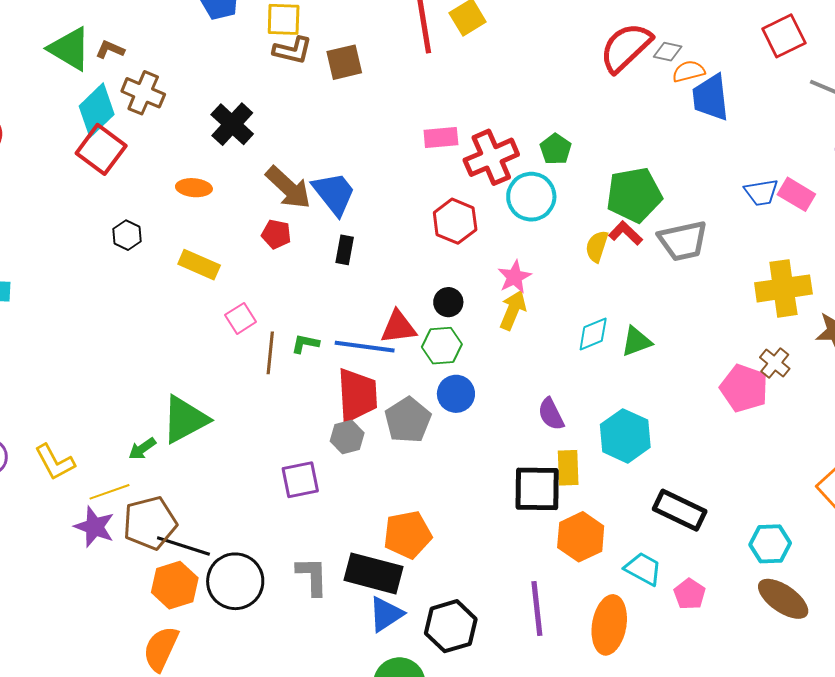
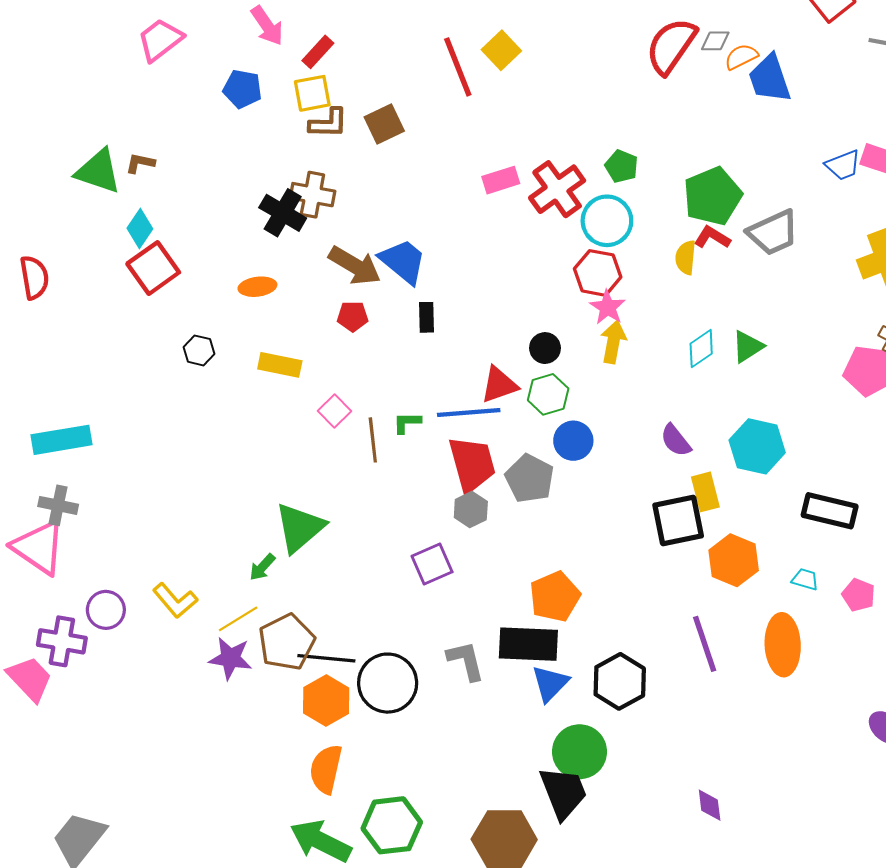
brown cross: (143, 93) -> (312, 195), moved
cyan diamond: (97, 110) -> (140, 229), size x0.7
red square: (101, 149) -> (153, 268), turned 30
red hexagon: (455, 221) -> (598, 273), moved
cyan trapezoid: (643, 569) -> (805, 579), size x0.7

